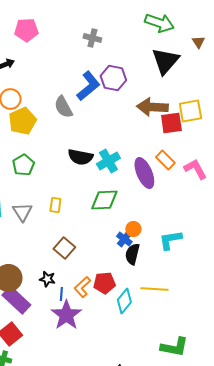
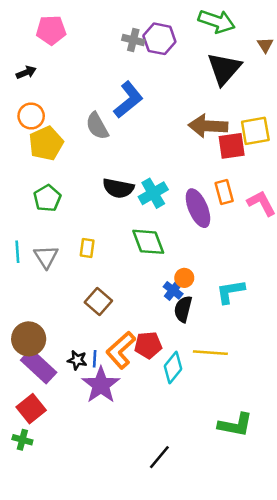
purple hexagon: (113, 78) -> (159, 39), moved
orange rectangle: (165, 160) -> (224, 192), turned 30
green diamond: (104, 200) -> (148, 242), turned 72
black star: (47, 279) -> (77, 360), moved
orange L-shape: (82, 287) -> (121, 350), size x1.4

